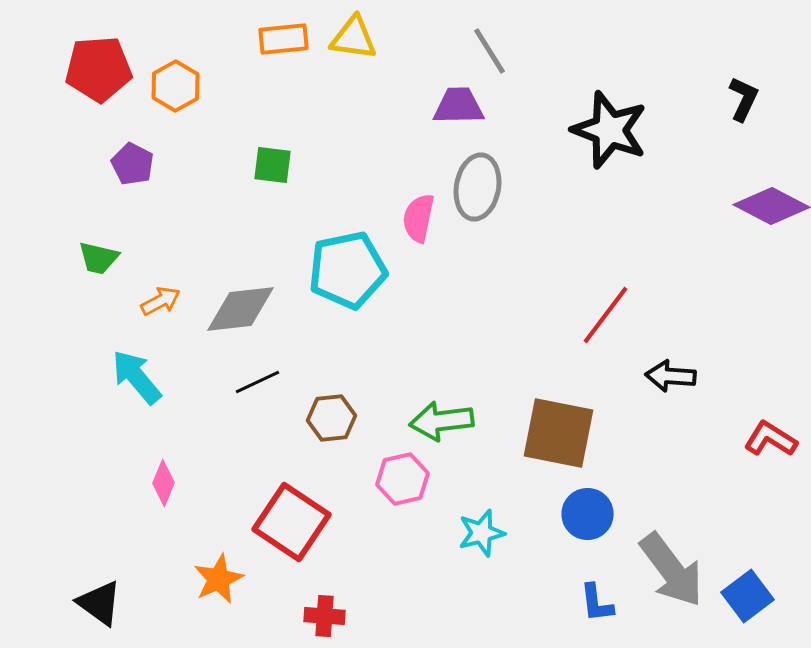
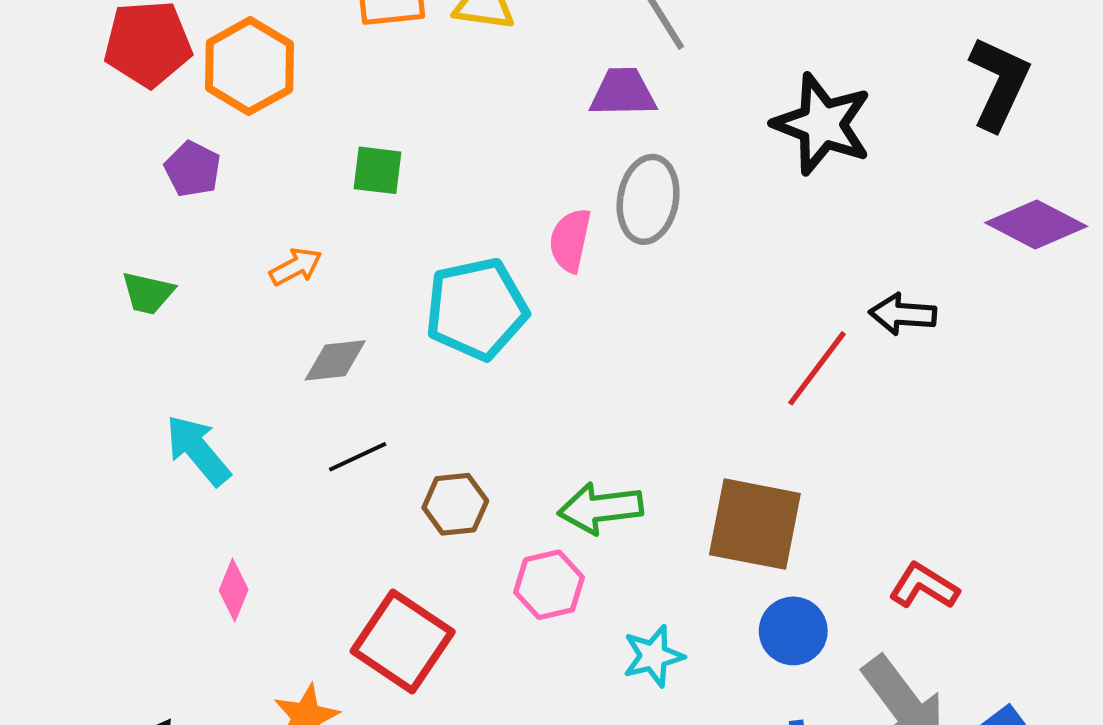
orange hexagon: (176, 86) -> (249, 66), size x1.4
black L-shape: (744, 99) -> (999, 83), size x1.6
orange arrow: (160, 301) -> (296, 267), moved
gray diamond: (240, 309) -> (335, 360), size x0.7
black arrow: (670, 376) -> (903, 314), moved
red L-shape: (770, 439) -> (924, 586), moved

